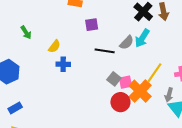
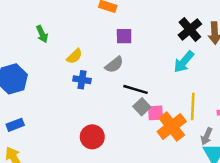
gray semicircle: (127, 43) -> (114, 65), moved
black line: (105, 51) -> (135, 89), moved
yellow line: (154, 73) -> (193, 106), turned -40
red circle: (120, 102) -> (92, 137), moved

